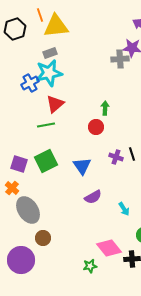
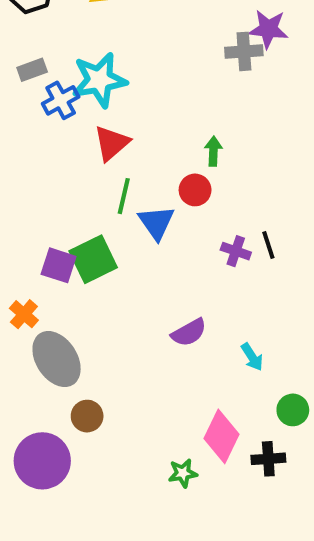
gray rectangle: (50, 53) -> (32, 70), moved
green line: (46, 125) -> (124, 196), moved, turned -66
purple square: (19, 164) -> (59, 265), moved
blue triangle: (82, 166) -> (156, 223), moved
pink diamond: (109, 248) -> (222, 436), turned 65

